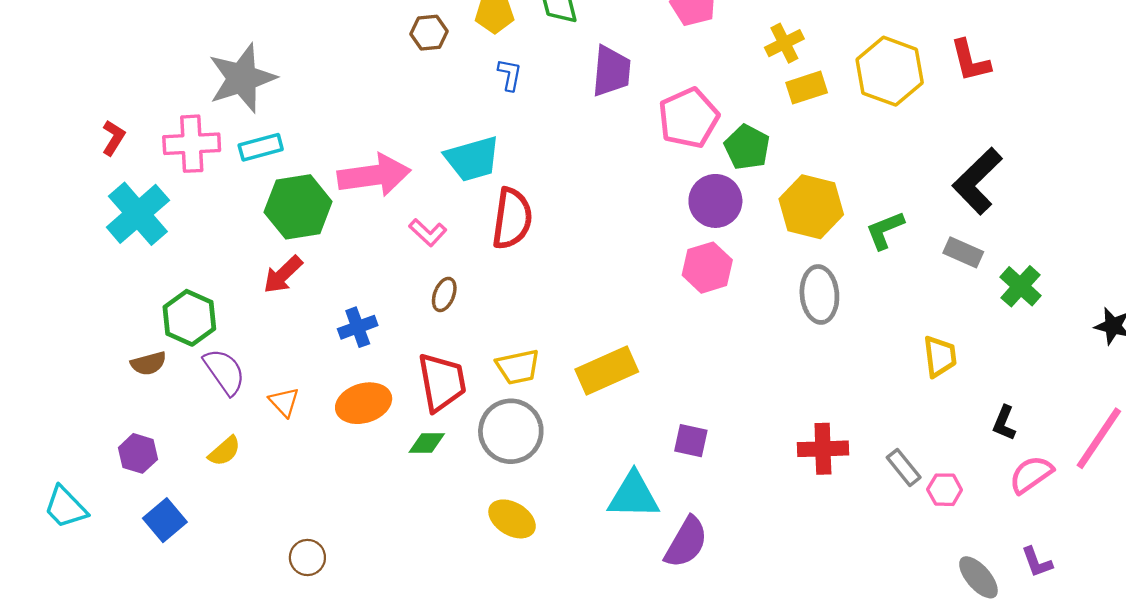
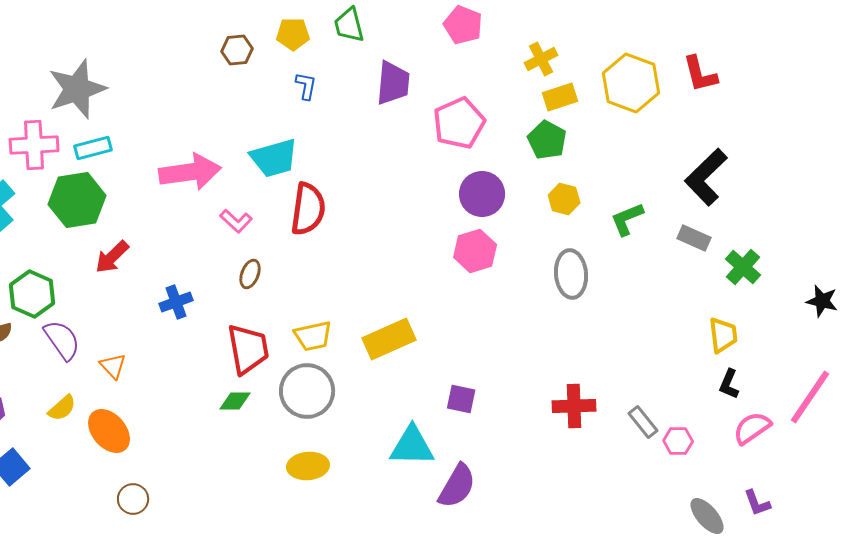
green pentagon: (747, 147) -> (547, 140), moved
green hexagon: (298, 207) -> (77, 200), moved
yellow hexagon: (811, 207) -> (564, 199), size x0.6
yellow trapezoid: (940, 356) -> (723, 335), moved
orange ellipse: (364, 403) -> (109, 431), moved, turned 66
yellow ellipse: (512, 519) -> (308, 466), turned -36

